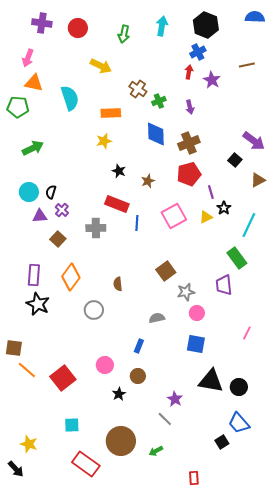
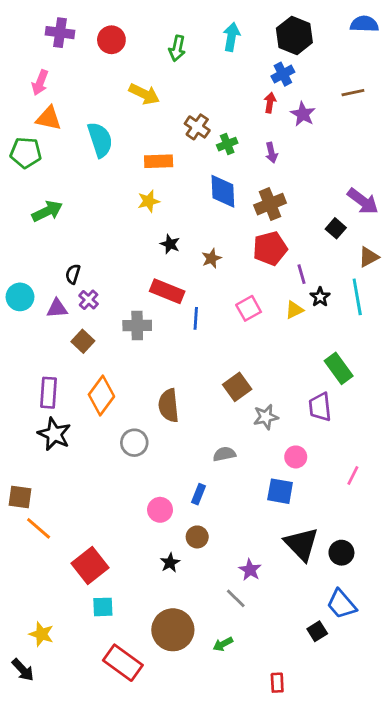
cyan circle: (29, 192) -> (20, 297), moved
pink square: (174, 216) -> (249, 308), size x0.7
cyan line: (249, 225) -> (357, 297), moved, turned -35
brown semicircle: (118, 284) -> (169, 406), size x1.6
pink circle: (197, 313) -> (296, 457), moved
pink circle: (105, 365) -> (160, 510), moved
red square: (63, 378) -> (90, 566), moved
black triangle: (211, 381) -> (301, 544), turned 36

